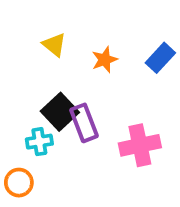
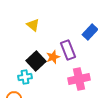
orange star: (105, 60) -> (53, 57), moved
purple rectangle: (84, 123) -> (68, 50), moved

